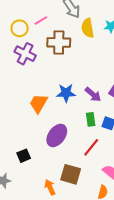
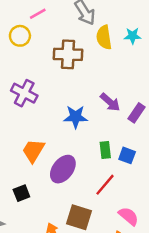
pink line: (41, 20) -> (38, 14), moved
purple cross: (25, 54) -> (24, 93), moved
purple arrow: (93, 94) -> (110, 102), moved
orange trapezoid: (38, 103) -> (33, 151), moved

